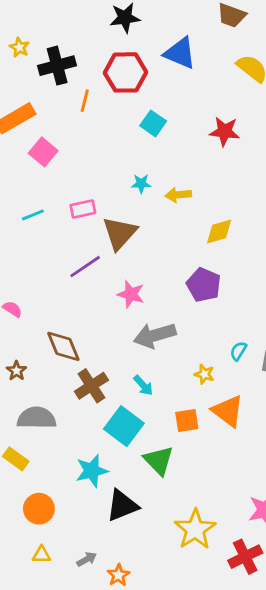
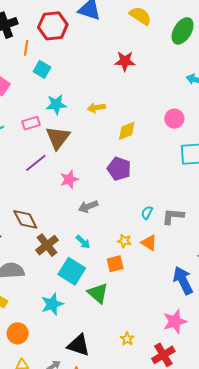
cyan square: (153, 123) -> (42, 69), moved
cyan star: (141, 184) -> (56, 104), moved, size x1.5
pink star: (131, 294) -> (69, 179), turned -30
gray arrow: (155, 335) -> (88, 207), size x0.7
yellow star: (204, 374) -> (124, 241), moved
orange triangle: (228, 411) -> (149, 243), moved, size x0.7
black triangle: (122, 506) -> (78, 345), moved, turned 45
yellow star: (195, 529) -> (127, 339), size x0.5

